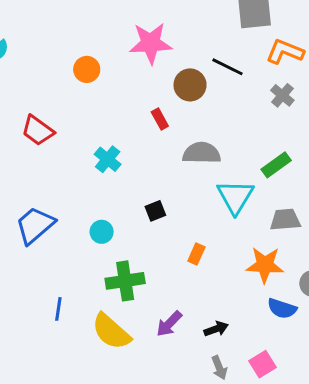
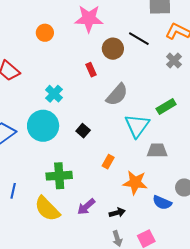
gray semicircle: (202, 153) -> (117, 95), turned 125
black square: (155, 211) -> (83, 131), turned -32
gray trapezoid: (285, 220) -> (157, 151), moved
cyan circle: (102, 232) -> (43, 126), moved, size x2.0
orange star: (265, 265) -> (135, 183), moved

